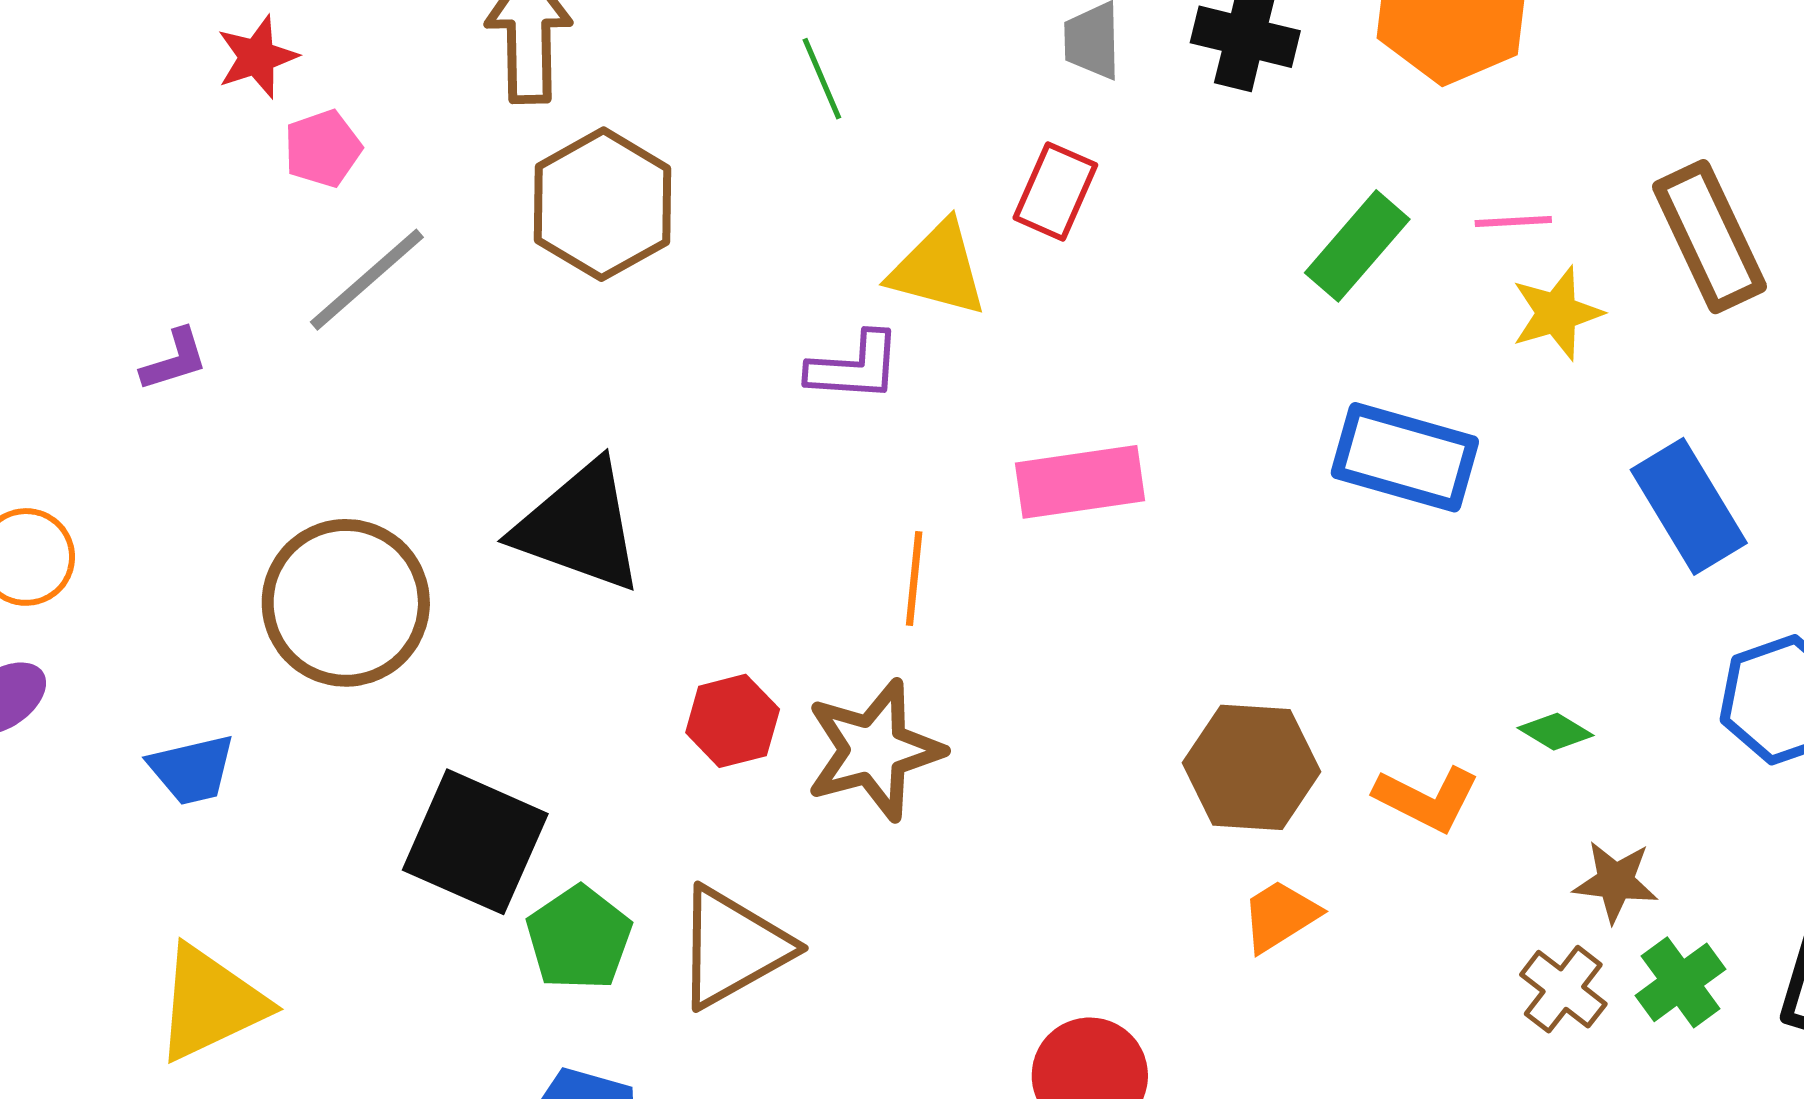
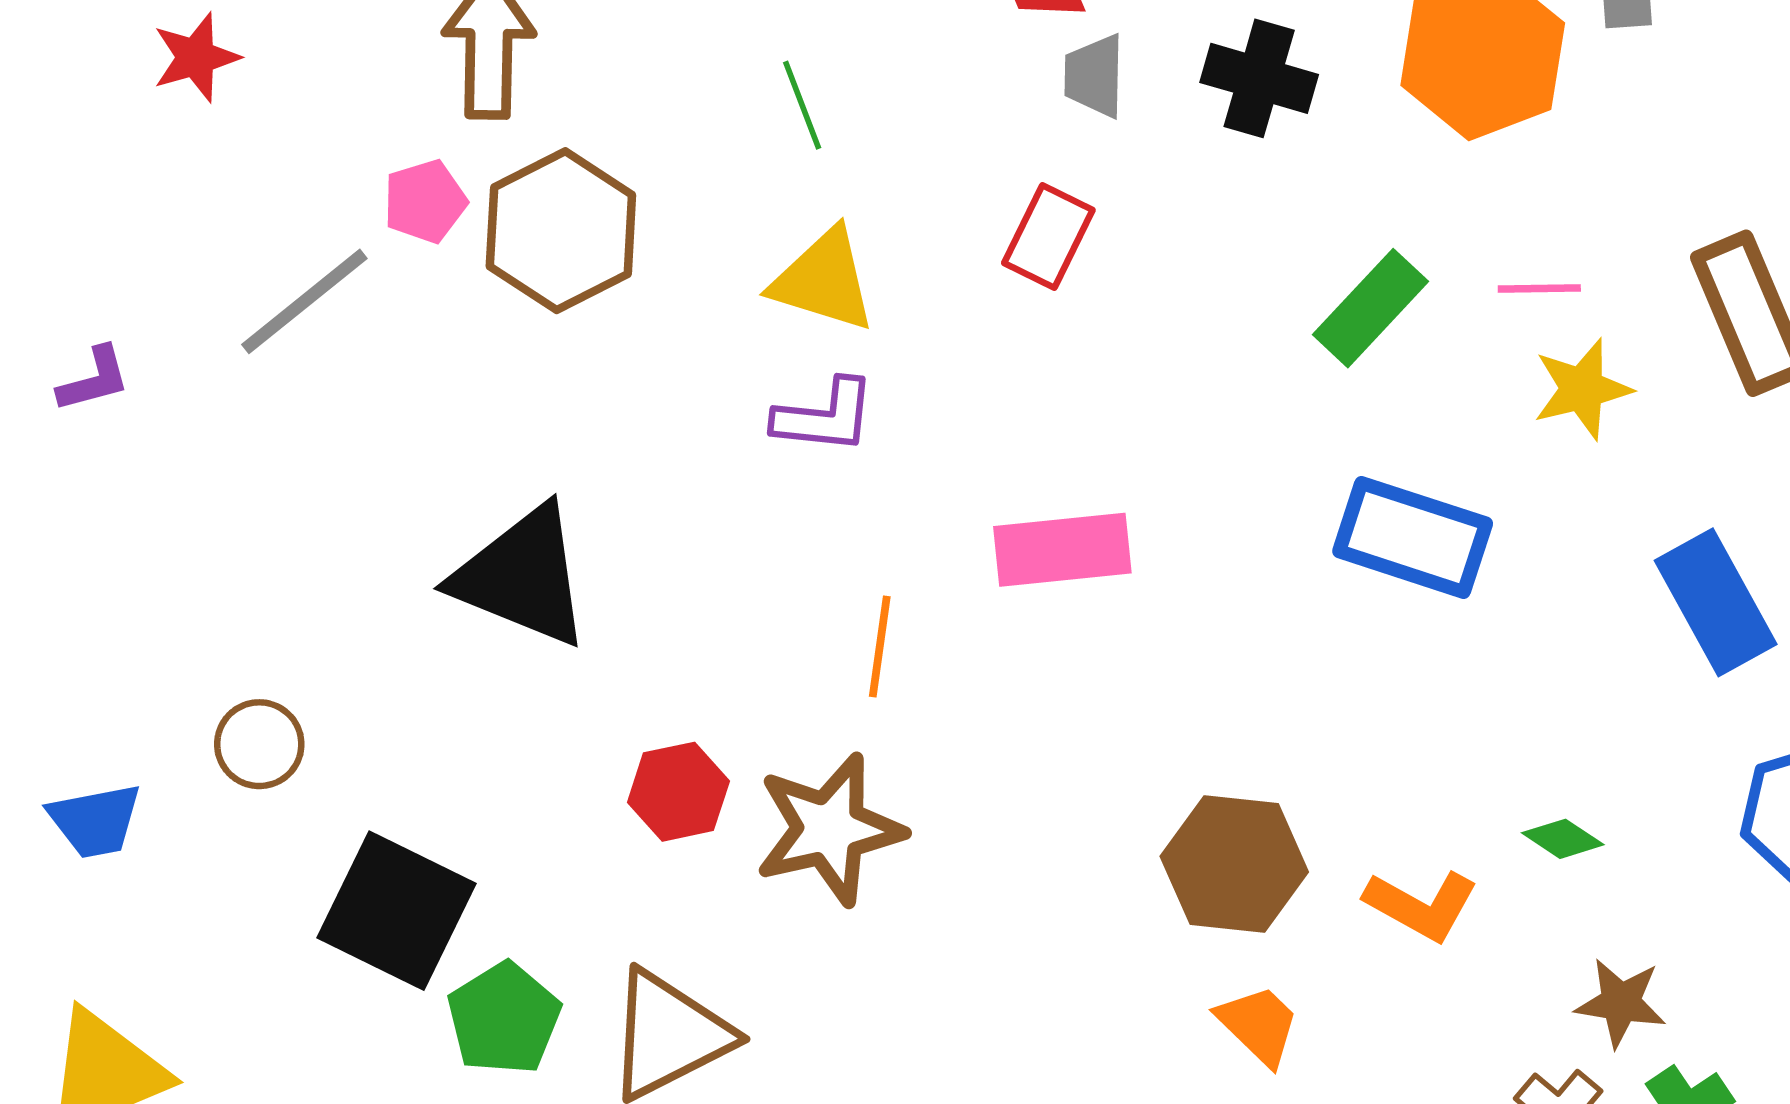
pink pentagon: (323, 148) -> (425, 201), moved
yellow triangle: (938, 269) -> (824, 280), moved
brown circle: (346, 603) -> (259, 744), moved, size x0.5
orange trapezoid: (1280, 916) -> (1258, 1025), turned 74

